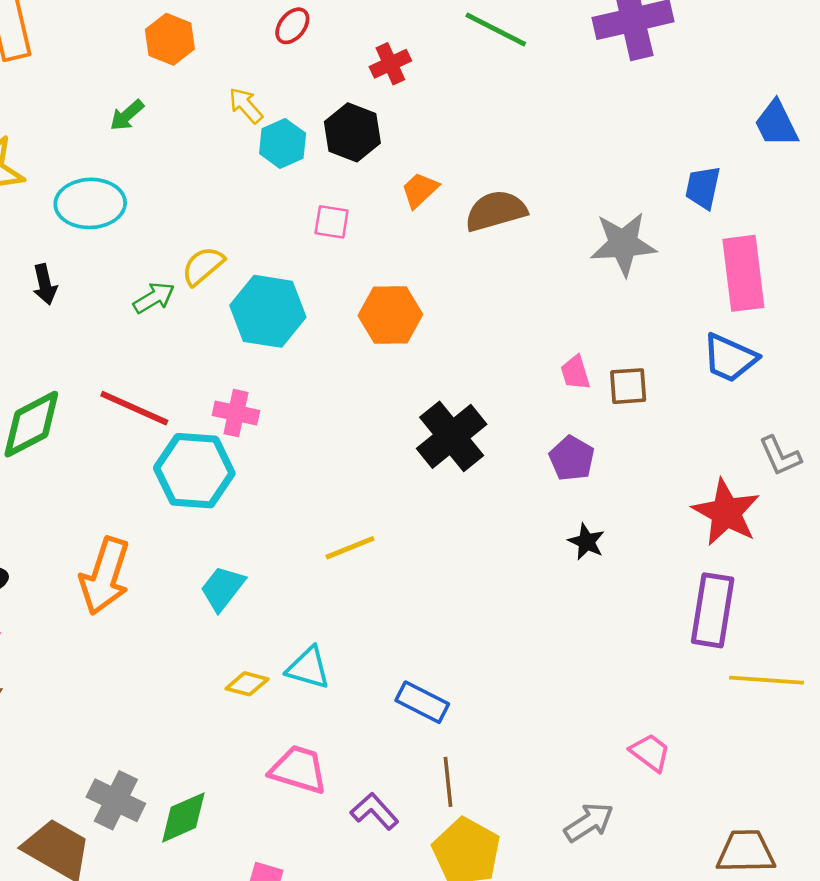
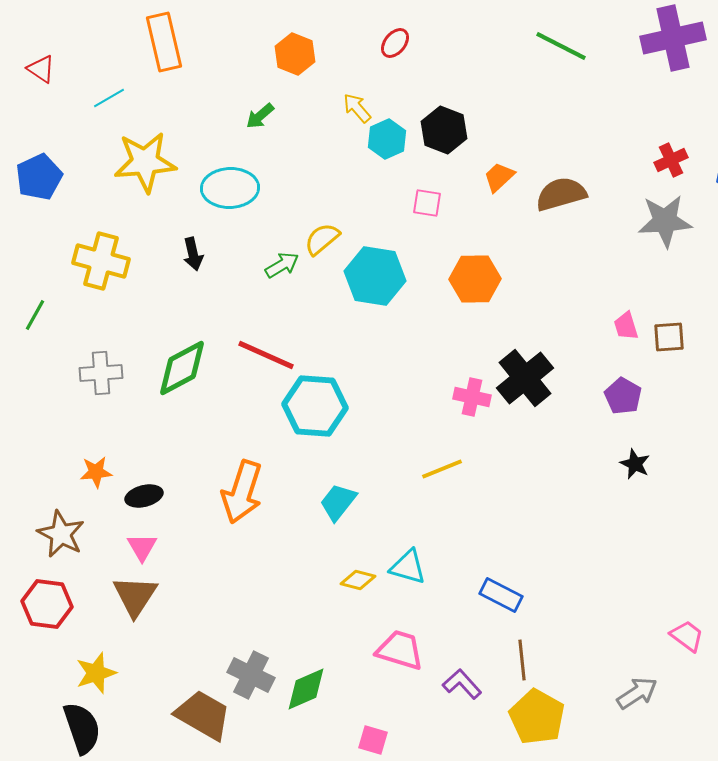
red cross: (390, 64) -> (671, 160), moved
pink cross: (236, 413) -> (472, 397), moved

